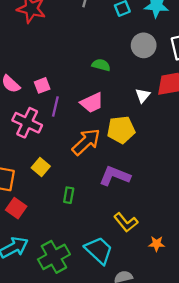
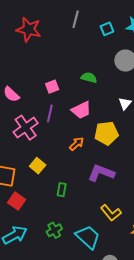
pink square: (42, 85) -> (52, 87), moved
pink cross: (27, 123) -> (26, 128), turned 30
orange arrow: (86, 142) -> (76, 144), size x0.6
green cross: (54, 257) -> (54, 230), moved, size x0.6

